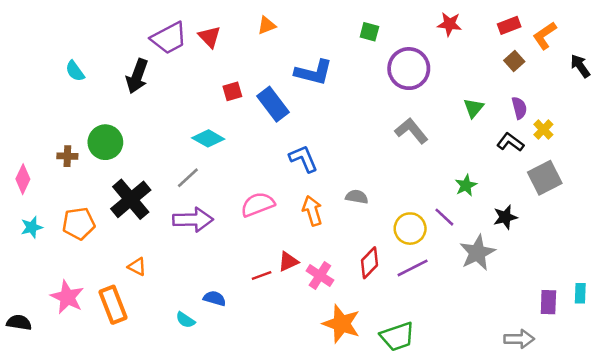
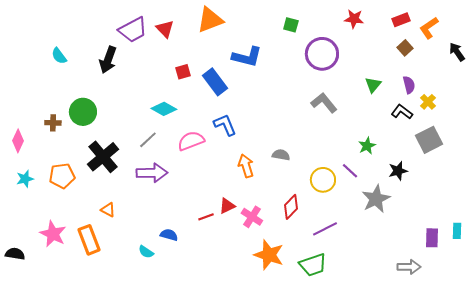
orange triangle: (267, 25) -> (210, 20), size x1.8
blue L-shape: (303, 159) -> (225, 125), moved
pink semicircle: (258, 204) -> (191, 141), moved
purple line: (413, 268) -> (325, 229), moved

